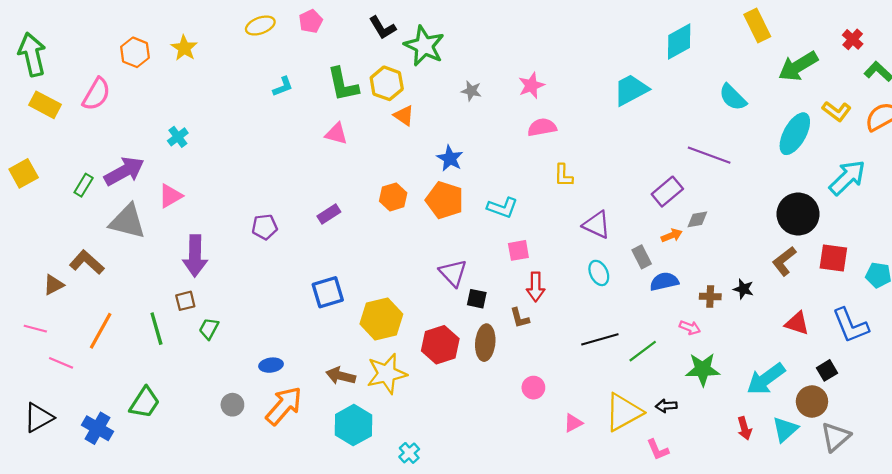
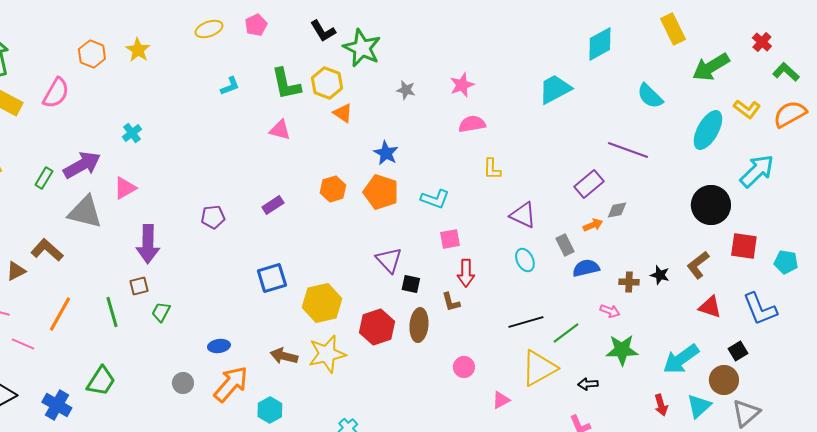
brown L-shape: (784, 261) -> (698, 265), moved
yellow triangle: (623, 412) -> (539, 368), moved
cyan hexagon: (353, 425) -> (270, 410), moved, size x0.7

